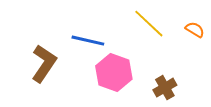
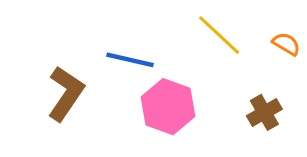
brown cross: (165, 88) -> (264, 112), moved

